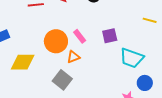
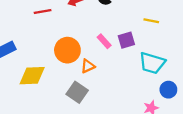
yellow line: (150, 20) -> (151, 21), moved
pink rectangle: (80, 36) -> (104, 41), moved

